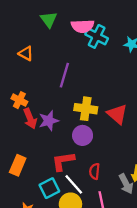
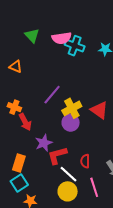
purple line: (64, 75) -> (52, 95), moved, turned 30
yellow cross: (86, 109) -> (72, 108), turned -30
purple star: (49, 121) -> (44, 143), moved
purple circle: (83, 135) -> (71, 123), moved
cyan square: (49, 188) -> (19, 183), moved

